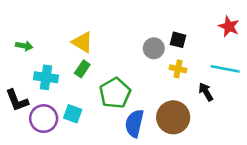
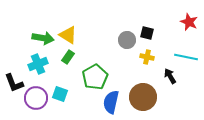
green arrow: (24, 46) -> (43, 38), moved, size x1.5
cyan cross: (46, 77) -> (38, 64), turned -30

